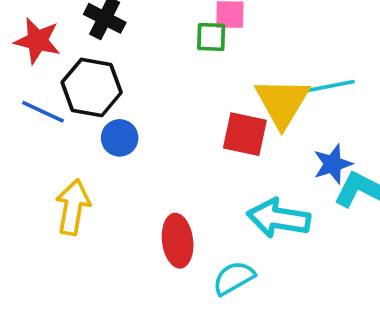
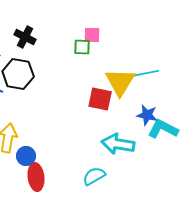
blue circle: (120, 138) -> (26, 156), moved
blue star: (333, 164) -> (147, 115), turned 30
red ellipse: (178, 241) -> (36, 177), moved

